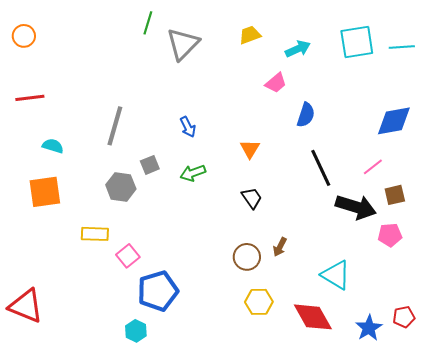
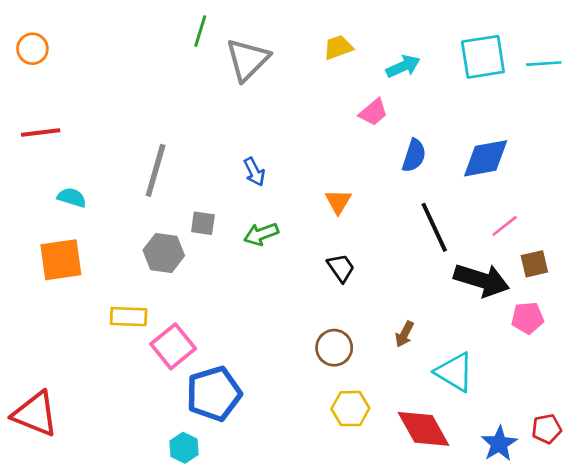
blue diamond: (394, 121) -> (486, 158), moved
gray square: (150, 165) -> (203, 223), turned 30
brown arrow: (280, 247) -> (404, 334), moved
pink square: (128, 256) -> (173, 346), size x1.4

